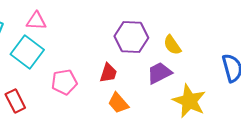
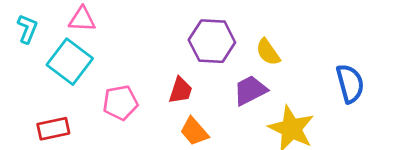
red rectangle: (15, 101) -> (53, 129), turned -75

